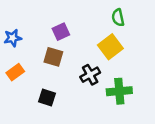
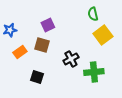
yellow square: (110, 47) -> (103, 35), moved
orange rectangle: (15, 72) -> (20, 52), moved

